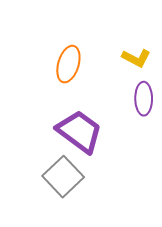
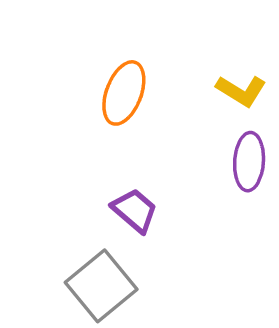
purple trapezoid: (79, 132) -> (135, 210), size x0.6

